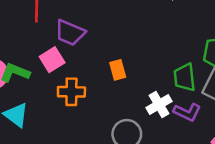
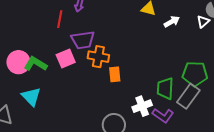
purple trapezoid: (70, 33) -> (83, 40), turned -40
orange cross: (71, 92) -> (98, 57), moved

